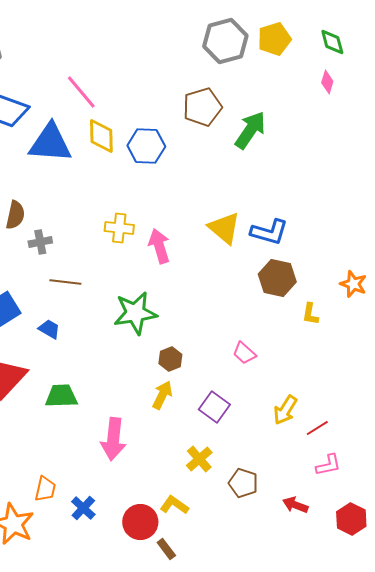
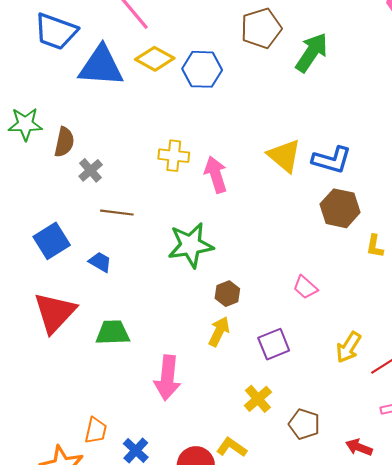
yellow diamond: (101, 136) -> (155, 59), turned -60
gray cross: (40, 242) -> (91, 170), turned -30
purple square: (214, 407) -> (274, 344), turned 32

